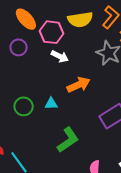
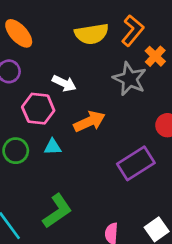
pink hexagon: (52, 32) -> (38, 109), moved
green L-shape: (68, 140) -> (57, 211), moved

